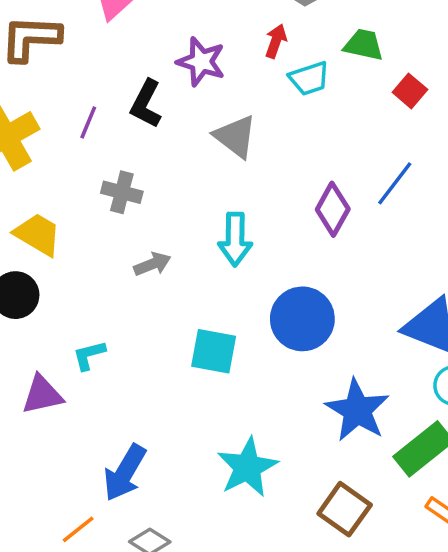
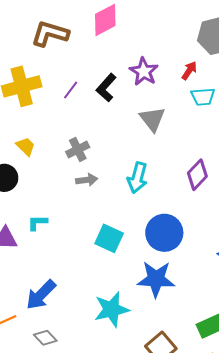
gray cross: (122, 192) -> (78, 149), moved, turned 35
yellow trapezoid: (38, 234) -> (26, 146), size x0.7
blue star: (357, 410) -> (156, 279), moved, turned 30

